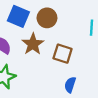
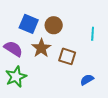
blue semicircle: (70, 85) -> (87, 80), moved, turned 40

